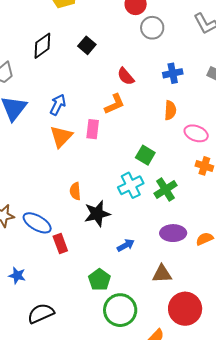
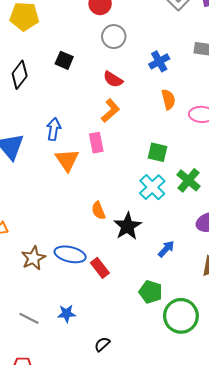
gray circle: (152, 28) -> (114, 37), moved
black semicircle: (41, 313) -> (102, 344), size x0.6

